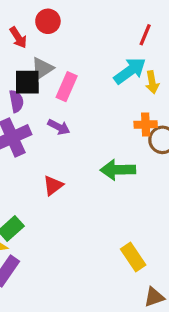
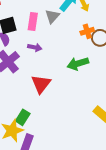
gray triangle: (42, 68) -> (52, 16), moved
red triangle: (53, 185) -> (41, 84), size x1.5

